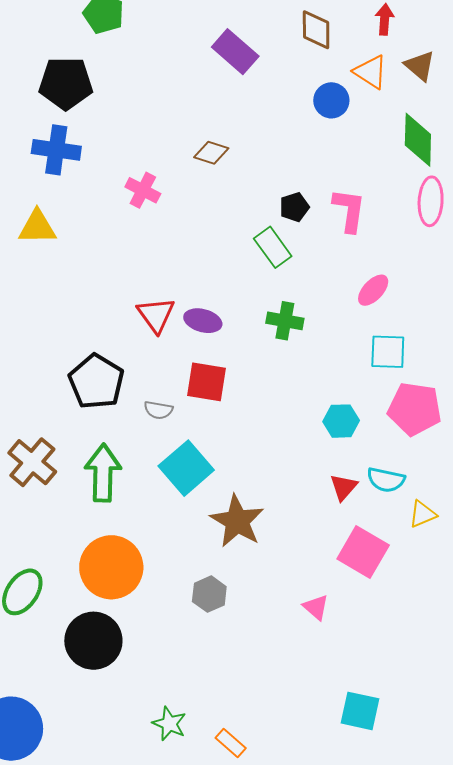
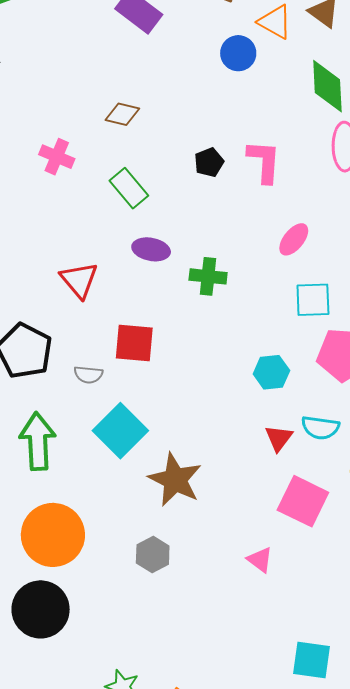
green rectangle: (273, 247) -> (129, 188), moved
purple ellipse: (203, 321) -> (151, 249), moved

